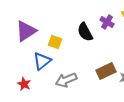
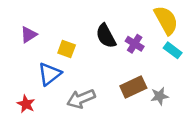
purple cross: (107, 22) -> (135, 44), moved
purple triangle: (26, 31) -> (29, 35), size x0.6

